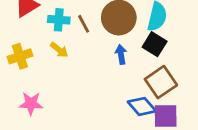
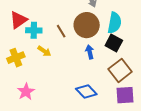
cyan cross: (59, 20) -> (34, 30), moved
pink star: (31, 103) -> (26, 92), turned -30
blue diamond: (142, 106) -> (86, 92), moved

